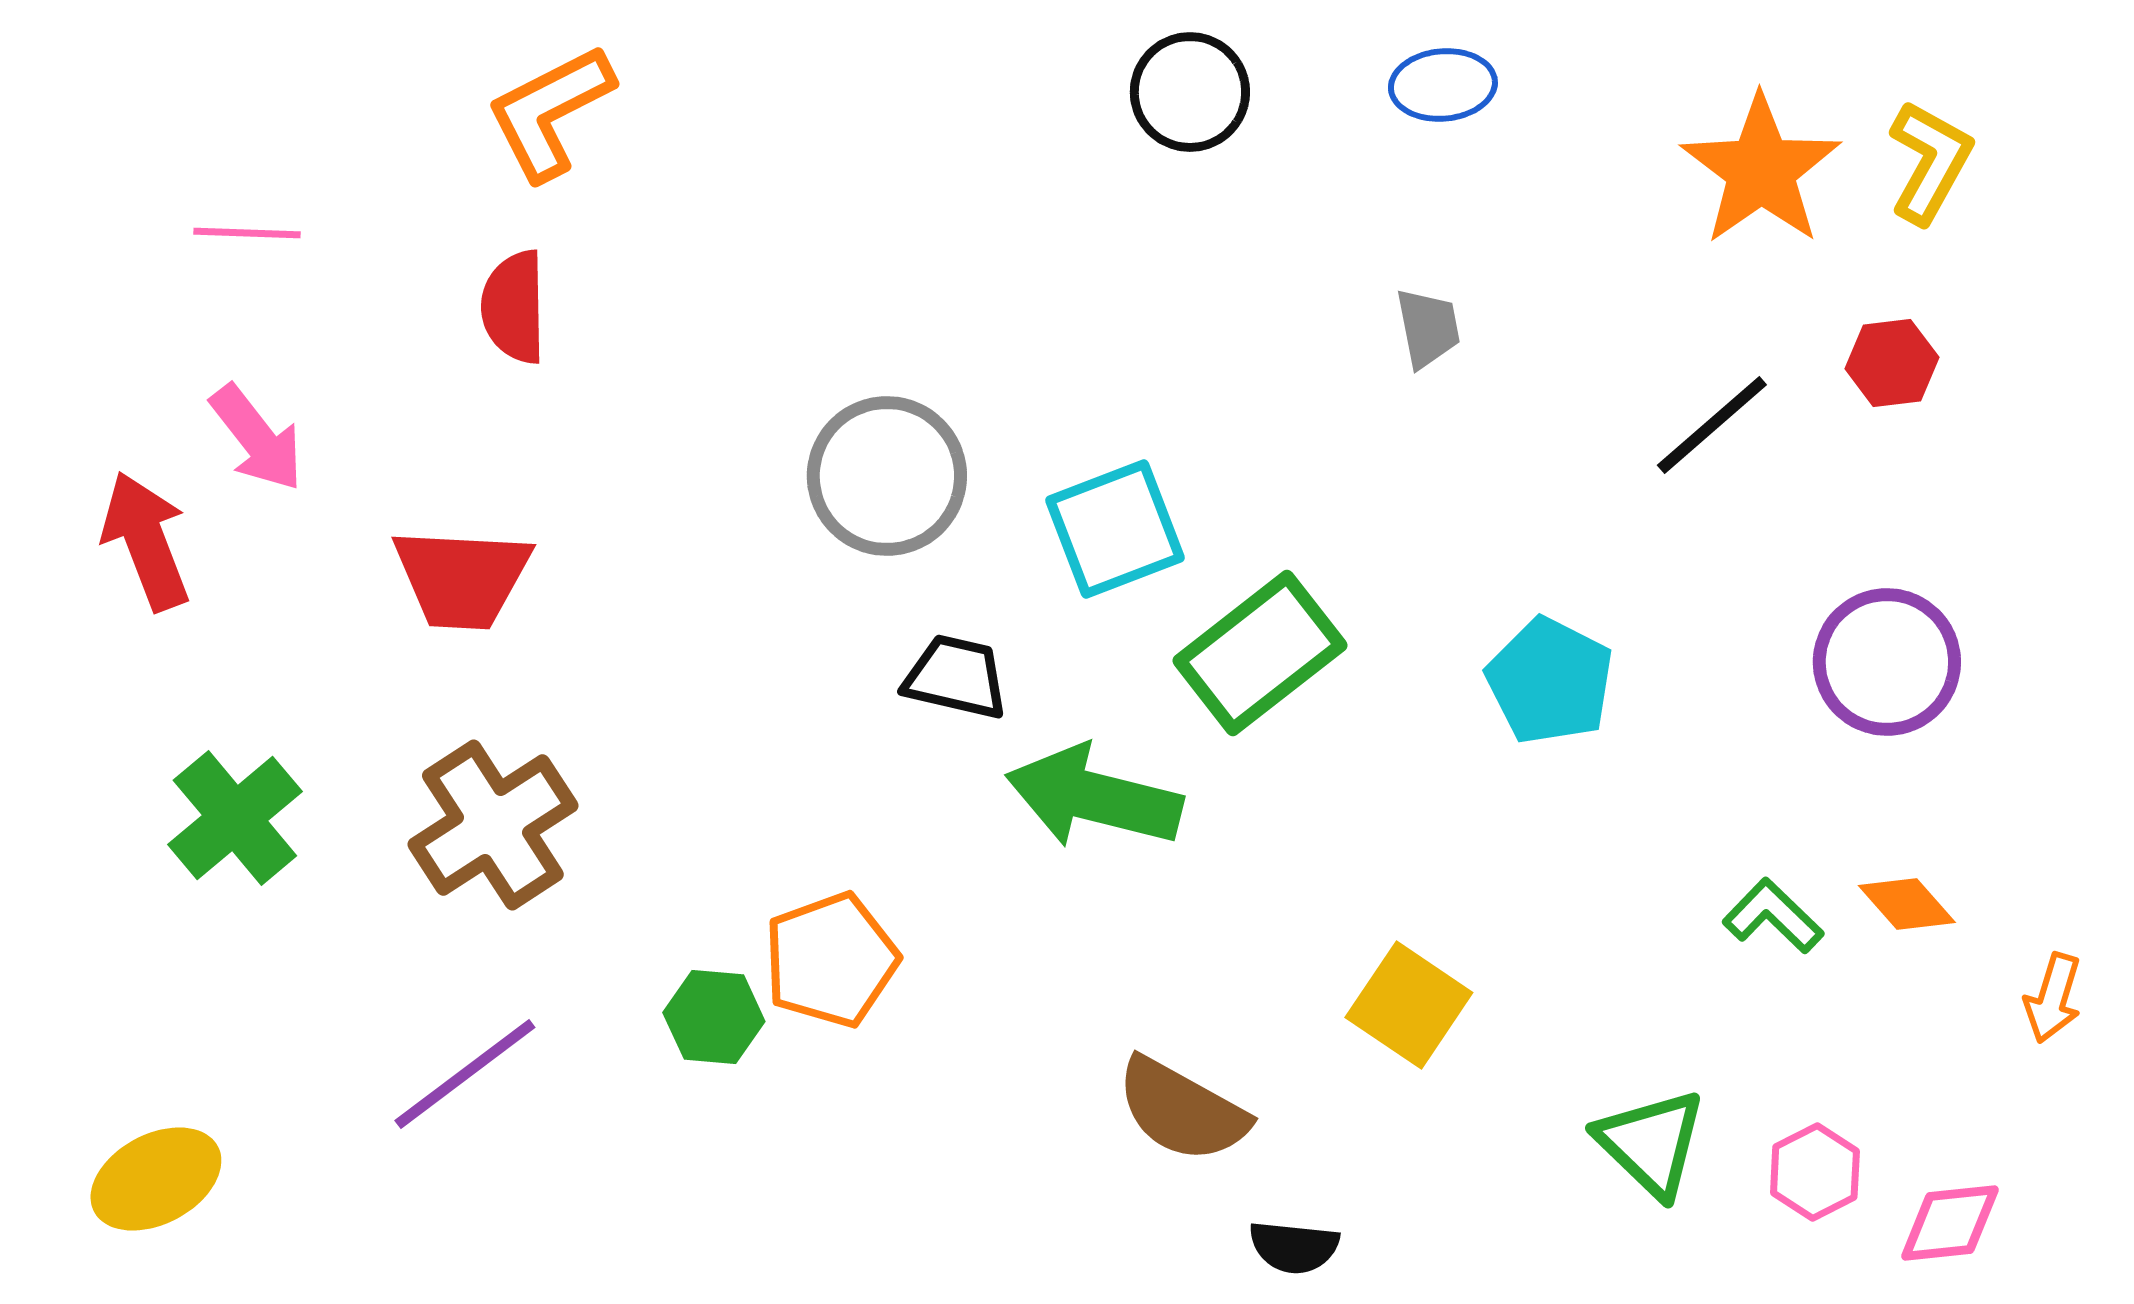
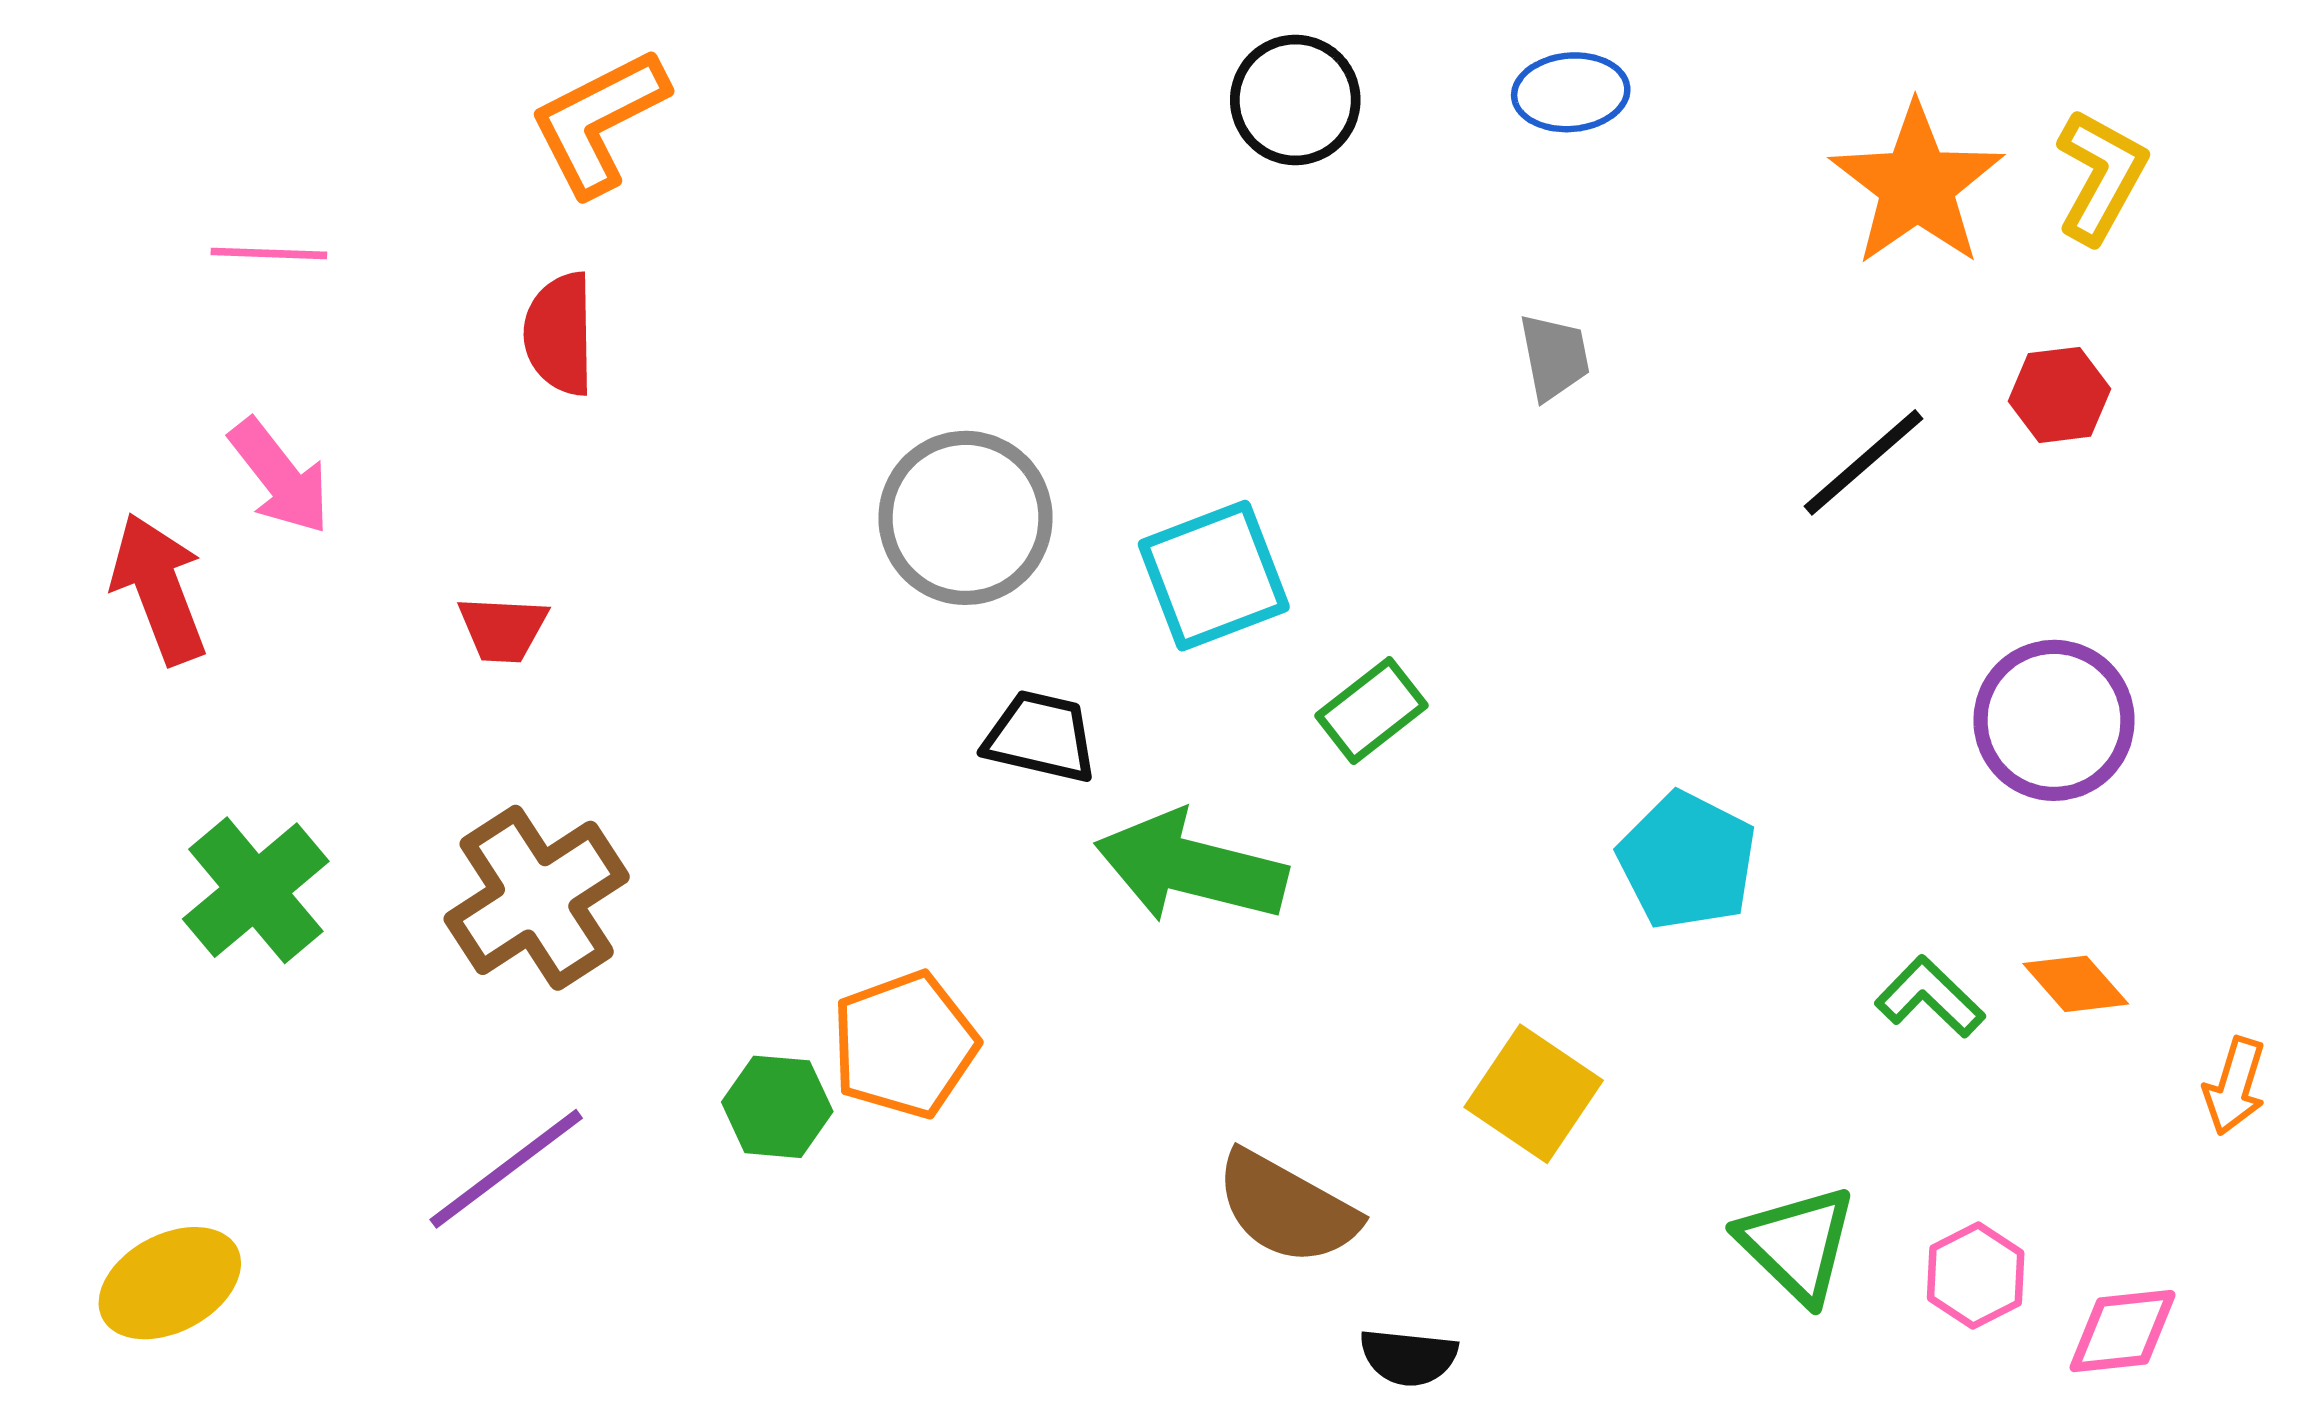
red trapezoid: (462, 578) -> (503, 629), size x0.6
green rectangle: (1260, 653) -> (1372, 711), size x0.6
cyan pentagon: (1550, 681) -> (1687, 861), moved

